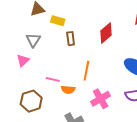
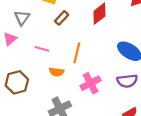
brown rectangle: (71, 39) -> (62, 18), turned 48
pink line: (53, 79) -> (42, 49), moved

